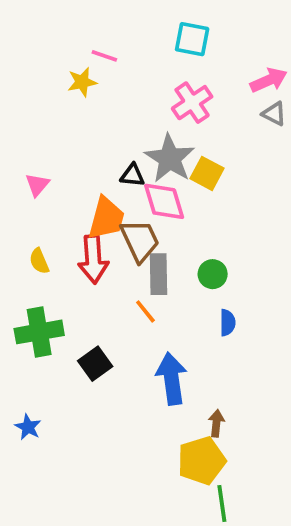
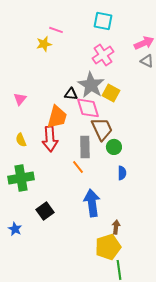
brown trapezoid: (140, 241) -> (102, 129), moved
black square: (95, 364) -> (45, 211), moved

